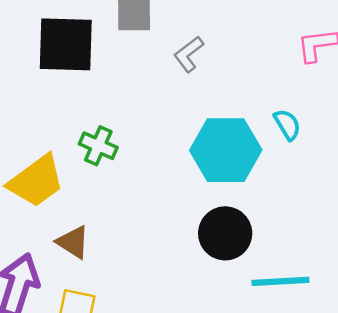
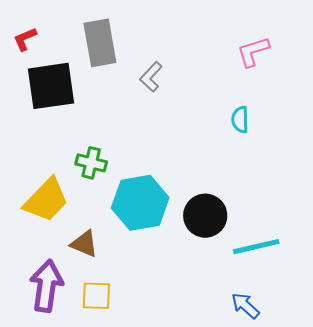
cyan semicircle: (287, 125) -> (240, 120), turned -140
cyan hexagon: (226, 150) -> (140, 203), moved

